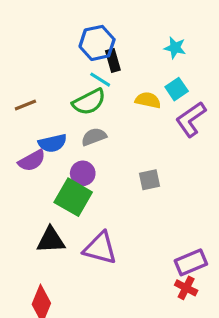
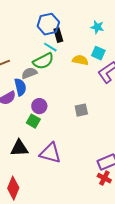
cyan square: (177, 89) -> (98, 53), turned -32
gray semicircle: (94, 137) -> (29, 73), moved
blue semicircle: (52, 143) -> (20, 87), turned -90
green square: (73, 197) -> (33, 121), size x0.6

